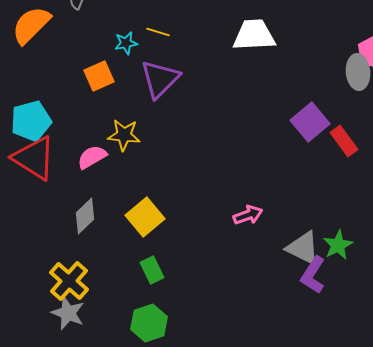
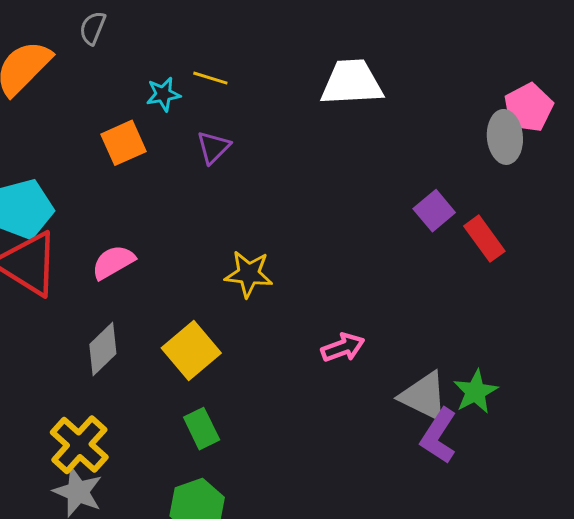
purple triangle: (160, 79) -> (213, 147), size x0.6
purple square: (310, 122) -> (434, 211), size x0.7
yellow star: (124, 135) -> (249, 274), moved

